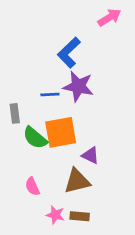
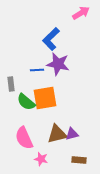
purple triangle: (90, 155) -> (72, 134), moved, turned -40
pink semicircle: (32, 186) -> (24, 138), size x1.6
brown rectangle: (80, 216) -> (79, 160), moved

